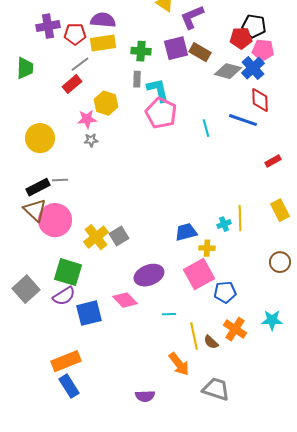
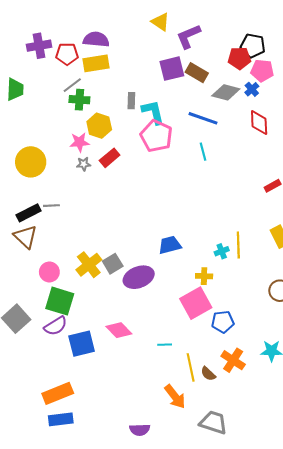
green cross: (141, 51) -> (79, 100), moved
blue cross: (253, 68) -> (252, 89), size x0.6
red rectangle: (72, 84) -> (110, 158), moved
blue line: (243, 120) -> (203, 118), moved
pink circle: (55, 220) -> (49, 272), moved, size x0.6
blue trapezoid: (186, 232) -> (170, 245), moved
purple ellipse: (149, 275) -> (139, 277), moved
blue rectangle: (69, 386) -> (61, 419), turned -65

